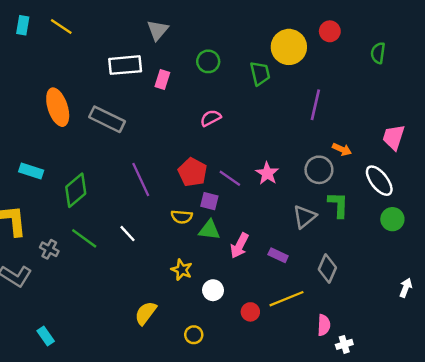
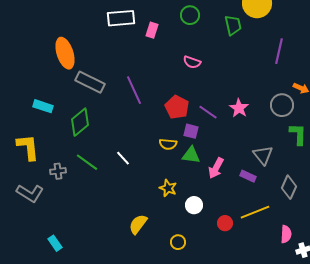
pink semicircle: (211, 118) -> (192, 62), turned -132
gray rectangle: (107, 119) -> (90, 82), moved
purple line: (141, 179) -> (134, 90), moved
gray triangle: (305, 217) -> (263, 155), moved, turned -30
gray cross: (49, 249) -> (58, 171), turned -35

